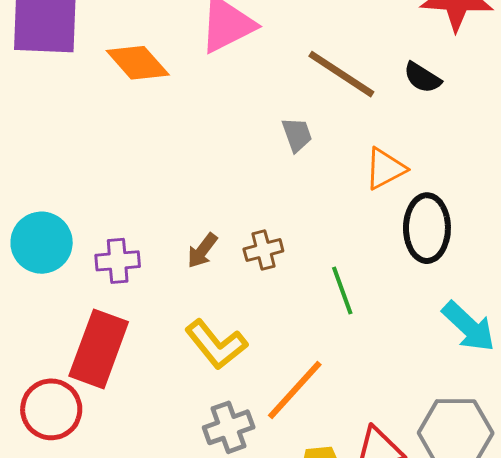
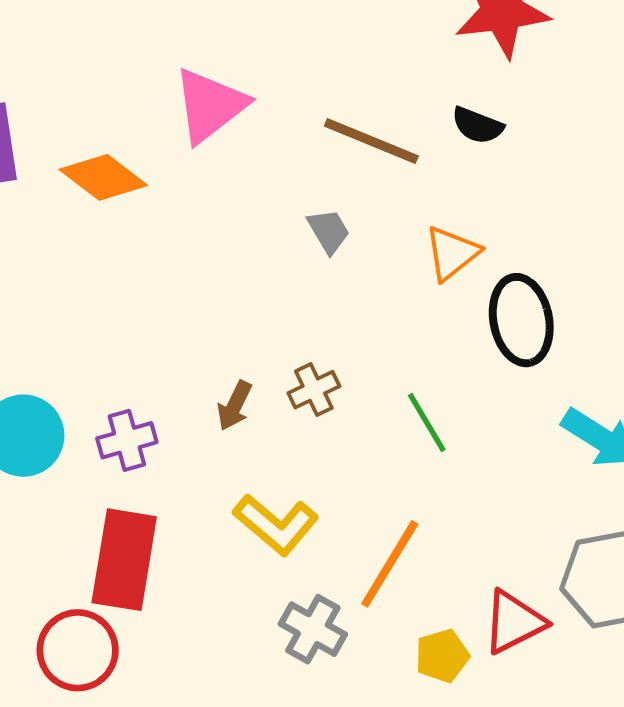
gray cross: (229, 427) -> (313, 629), turned -30

